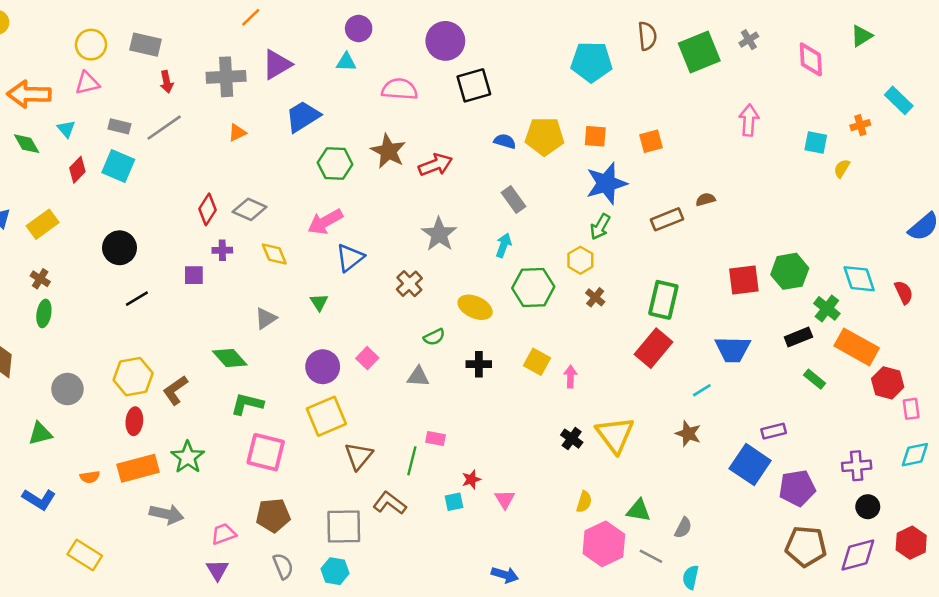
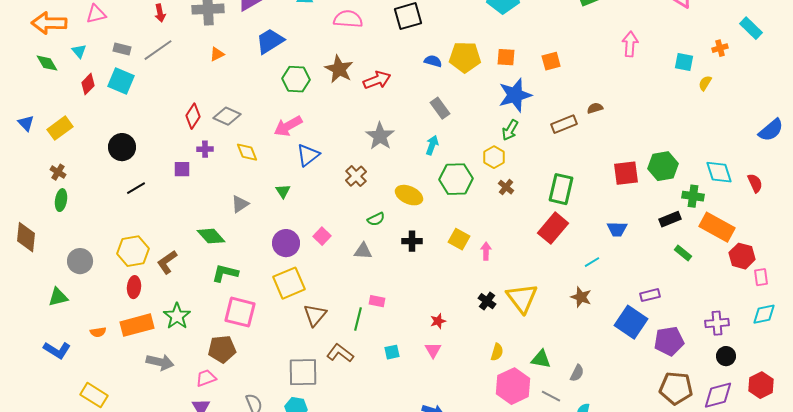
green cross: (827, 308) -> (693, 196), turned -30
blue trapezoid: (733, 349) -> (617, 229), size x0.7
red star: (471, 479) -> (438, 321), moved
brown pentagon: (273, 515) -> (222, 349), moved

